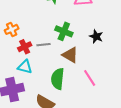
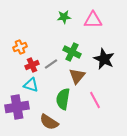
black star: (96, 36) -> (104, 59), size x1.5
gray line: (44, 45) -> (51, 64), turned -32
brown triangle: (70, 55) -> (77, 76), turned 36

